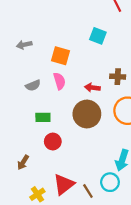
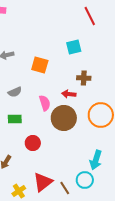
cyan square: (98, 36) -> (74, 47), turned -35
brown cross: (118, 77) -> (84, 78), moved
pink semicircle: (59, 81) -> (45, 103), moved
green rectangle: (43, 117) -> (15, 119), moved

